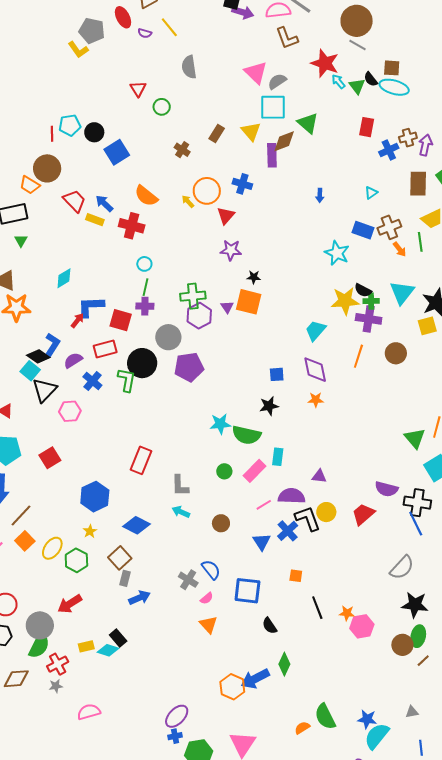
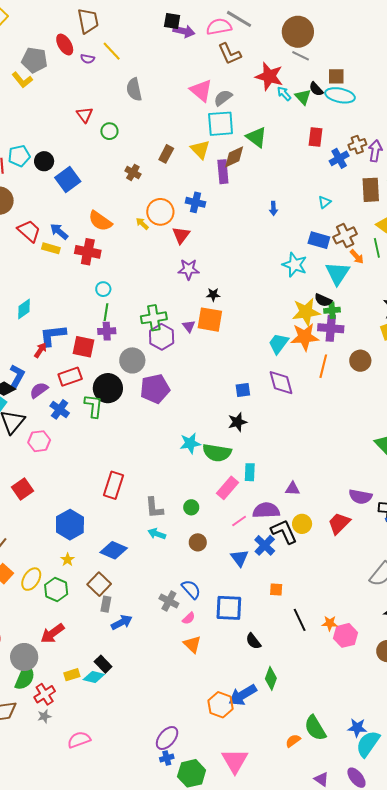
cyan triangle: (402, 293) -> (338, 273), moved
orange star: (316, 400) -> (305, 337), moved, size x1.8
green circle: (224, 471) -> (191, 507), moved

